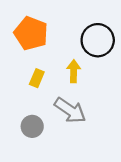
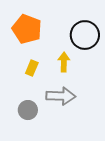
gray arrow: (70, 110) -> (61, 96), turned -32

